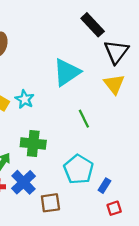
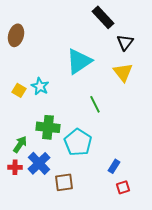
black triangle: (116, 52) -> (125, 42), size x0.7
cyan pentagon: (79, 169) -> (78, 142), moved

